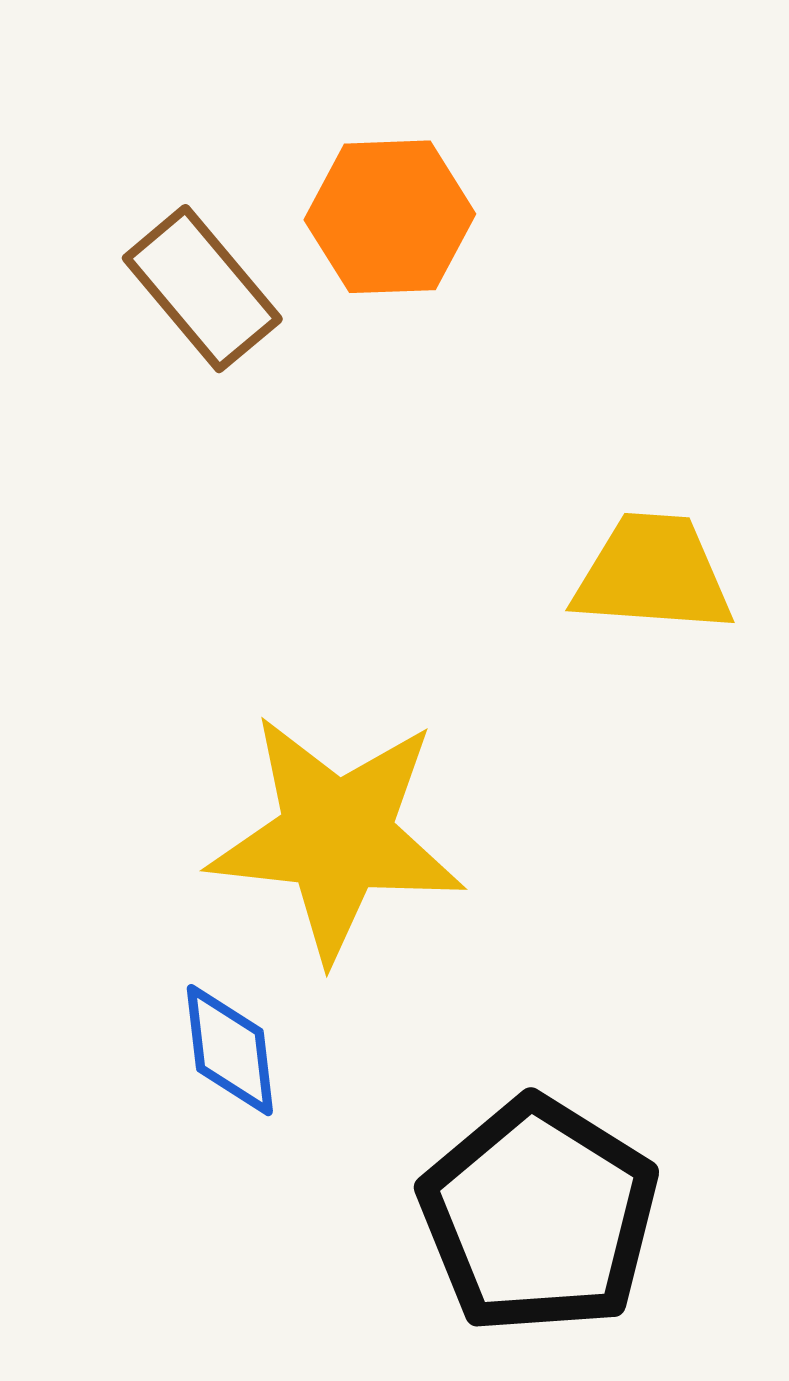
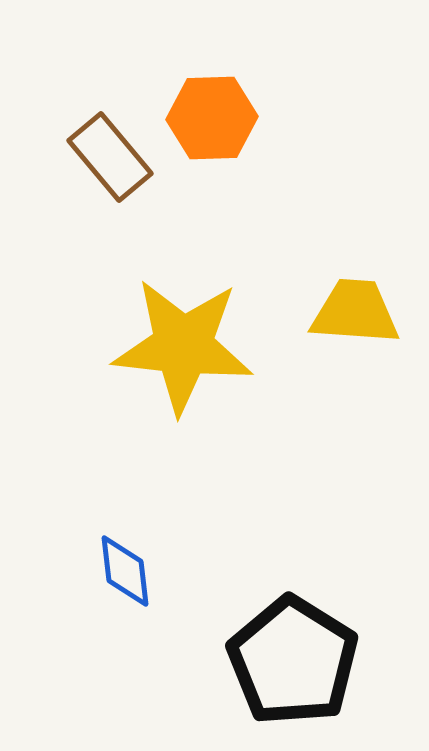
yellow star: (337, 837) -> (183, 346), moved

